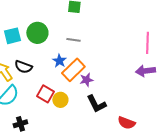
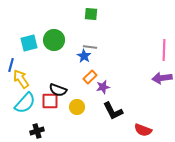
blue star: (59, 61) -> (84, 56), moved
black semicircle: (23, 67) -> (58, 90), moved
orange rectangle: (73, 70) -> (90, 77), size x0.6
red square: (45, 94) -> (50, 101), moved, turned -30

